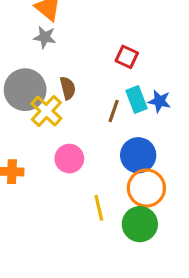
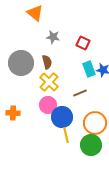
gray star: (45, 37) -> (53, 37), moved
yellow cross: (46, 111) -> (49, 82), moved
brown line: (114, 111) -> (80, 93), moved, turned 48
blue circle: (138, 155) -> (62, 117), moved

